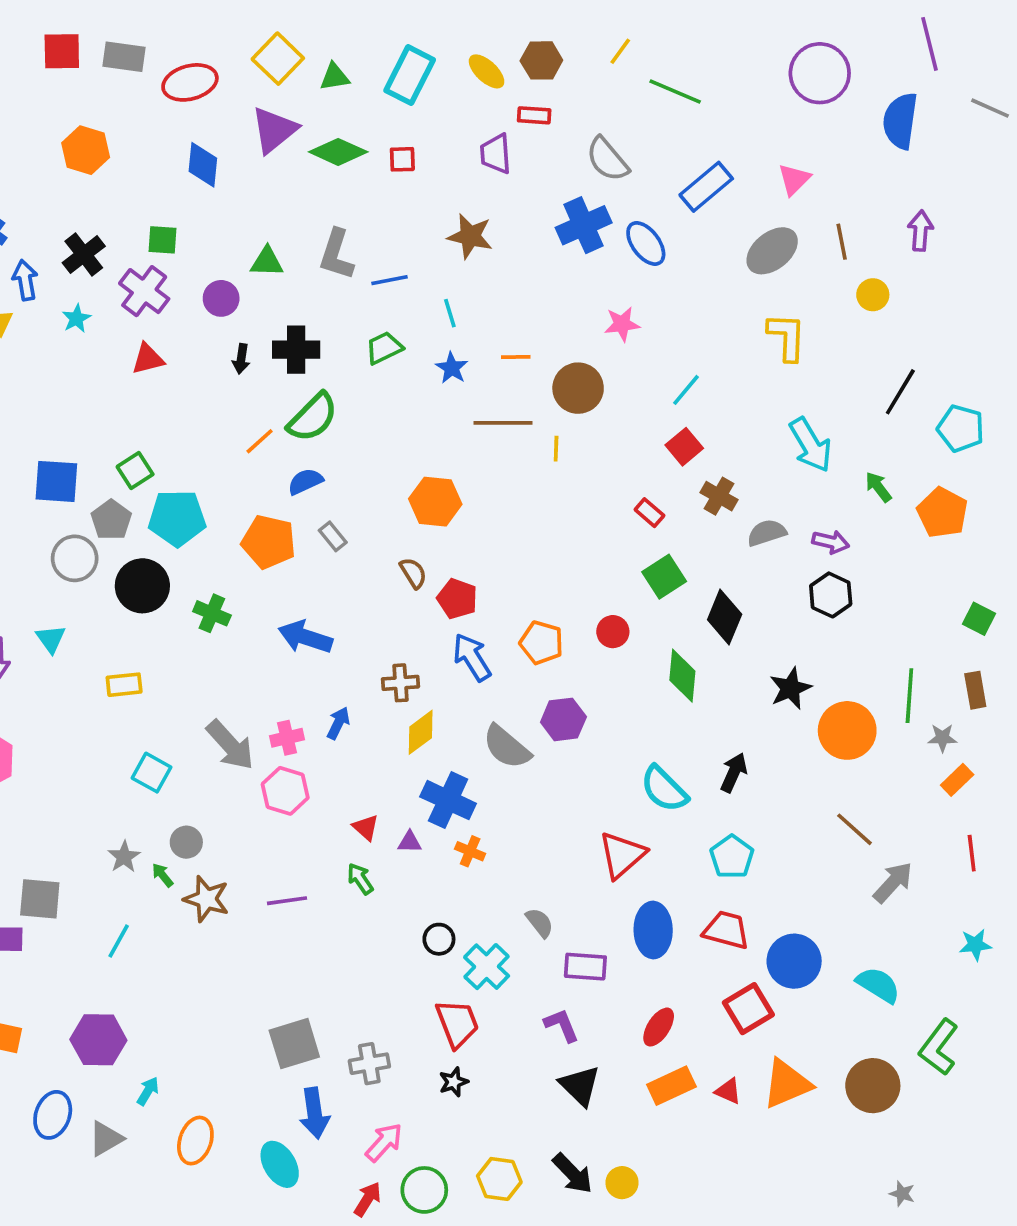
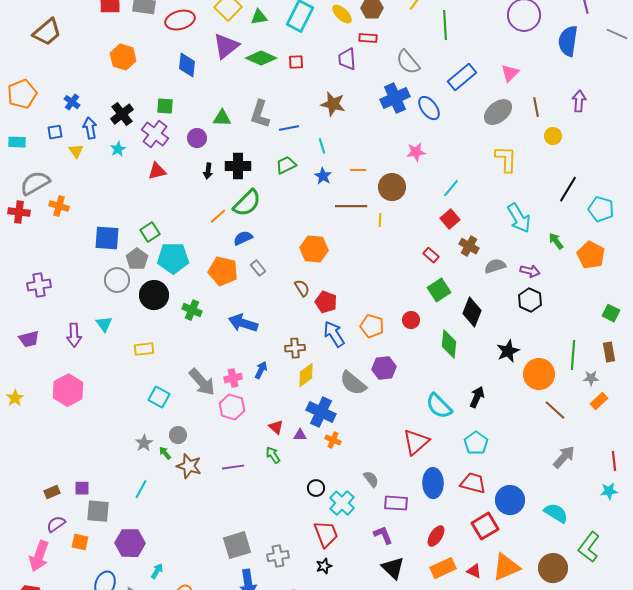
green line: (675, 92) -> (445, 25), turned 64
brown line: (855, 829) -> (555, 410), moved
red line: (972, 853) -> (614, 461), moved
gray square: (40, 899) -> (98, 511), moved

